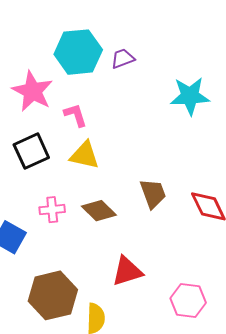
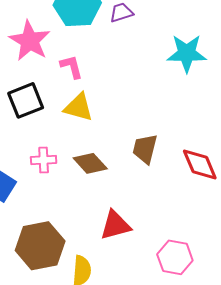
brown trapezoid: (153, 194) -> (145, 149), turned -148

